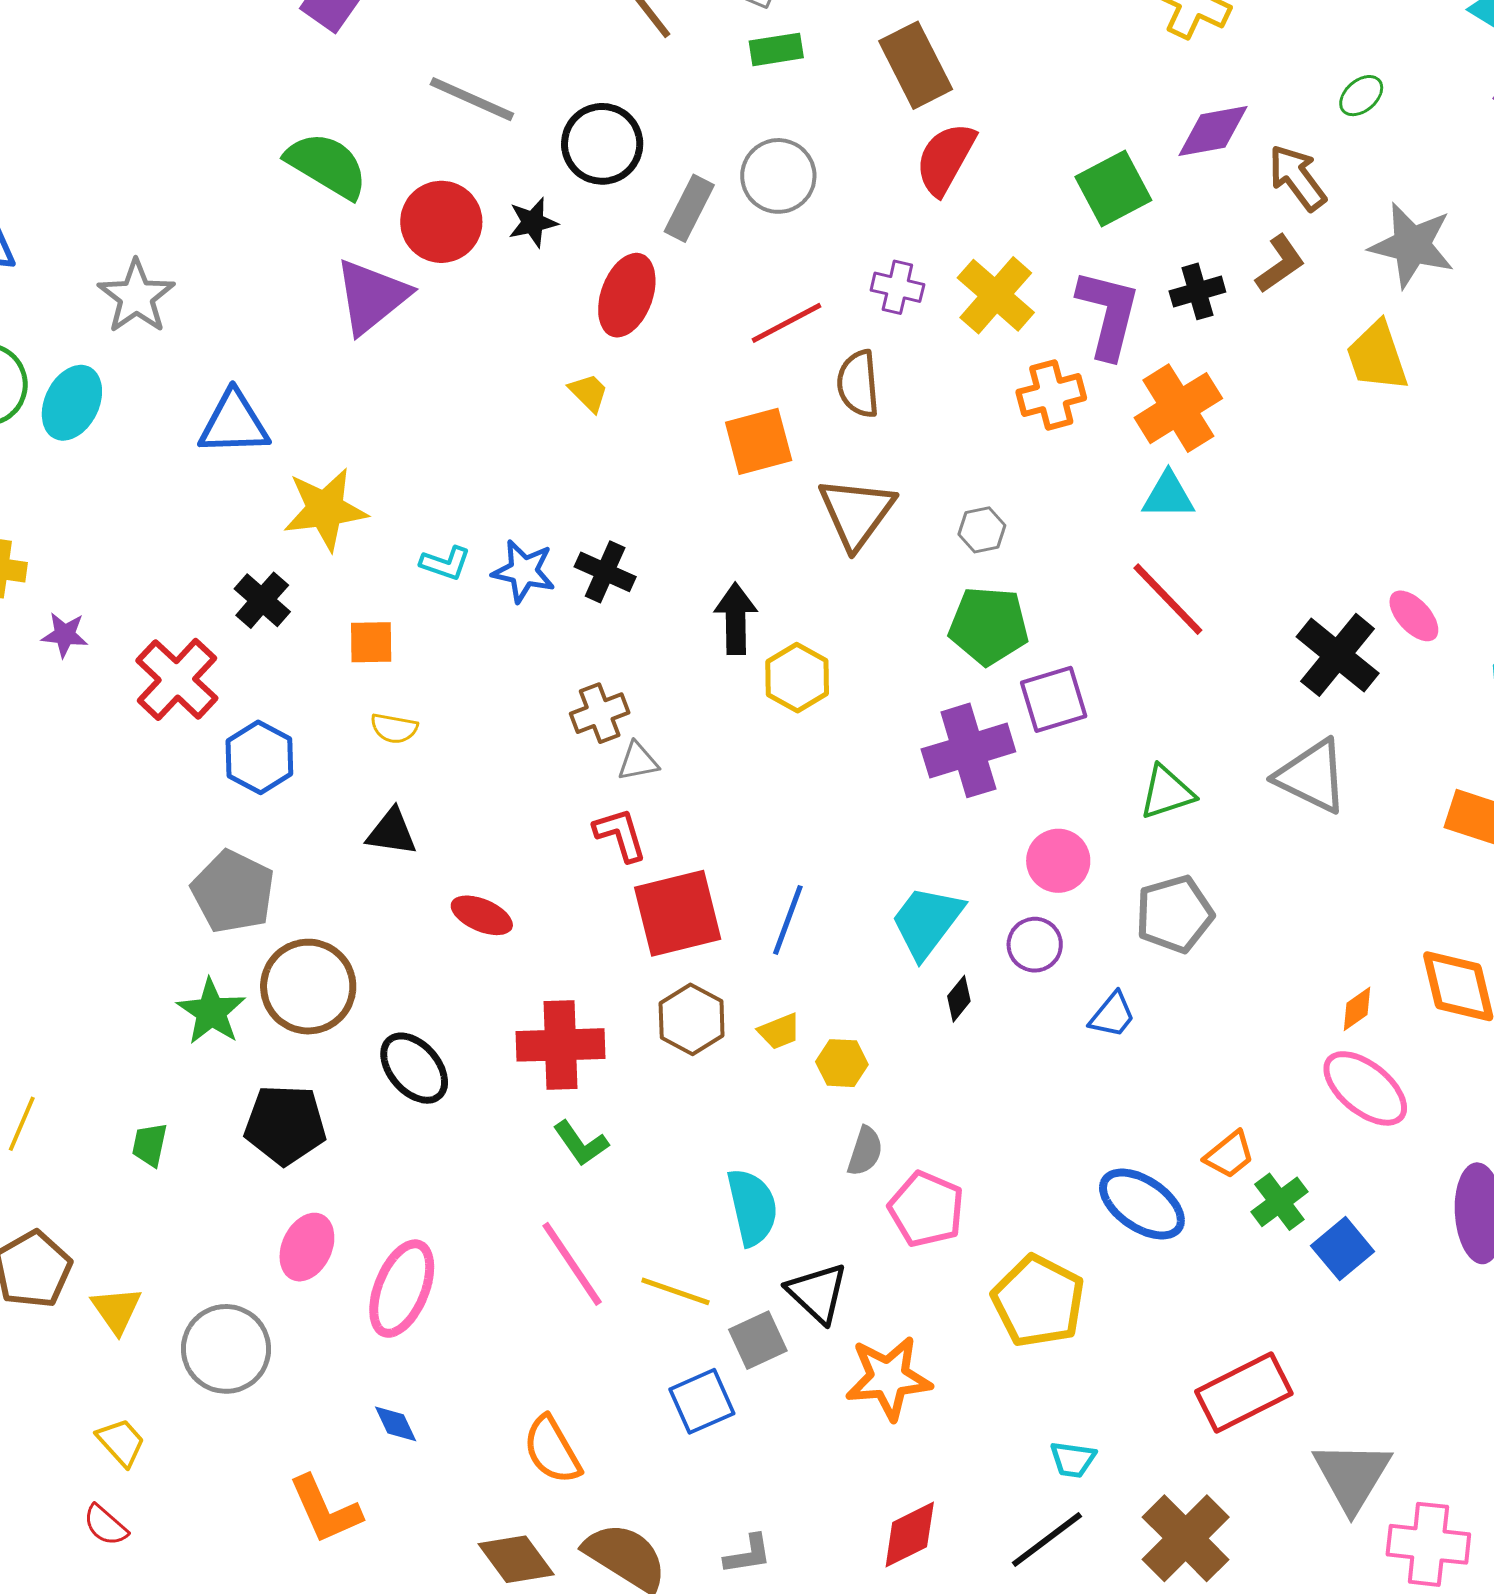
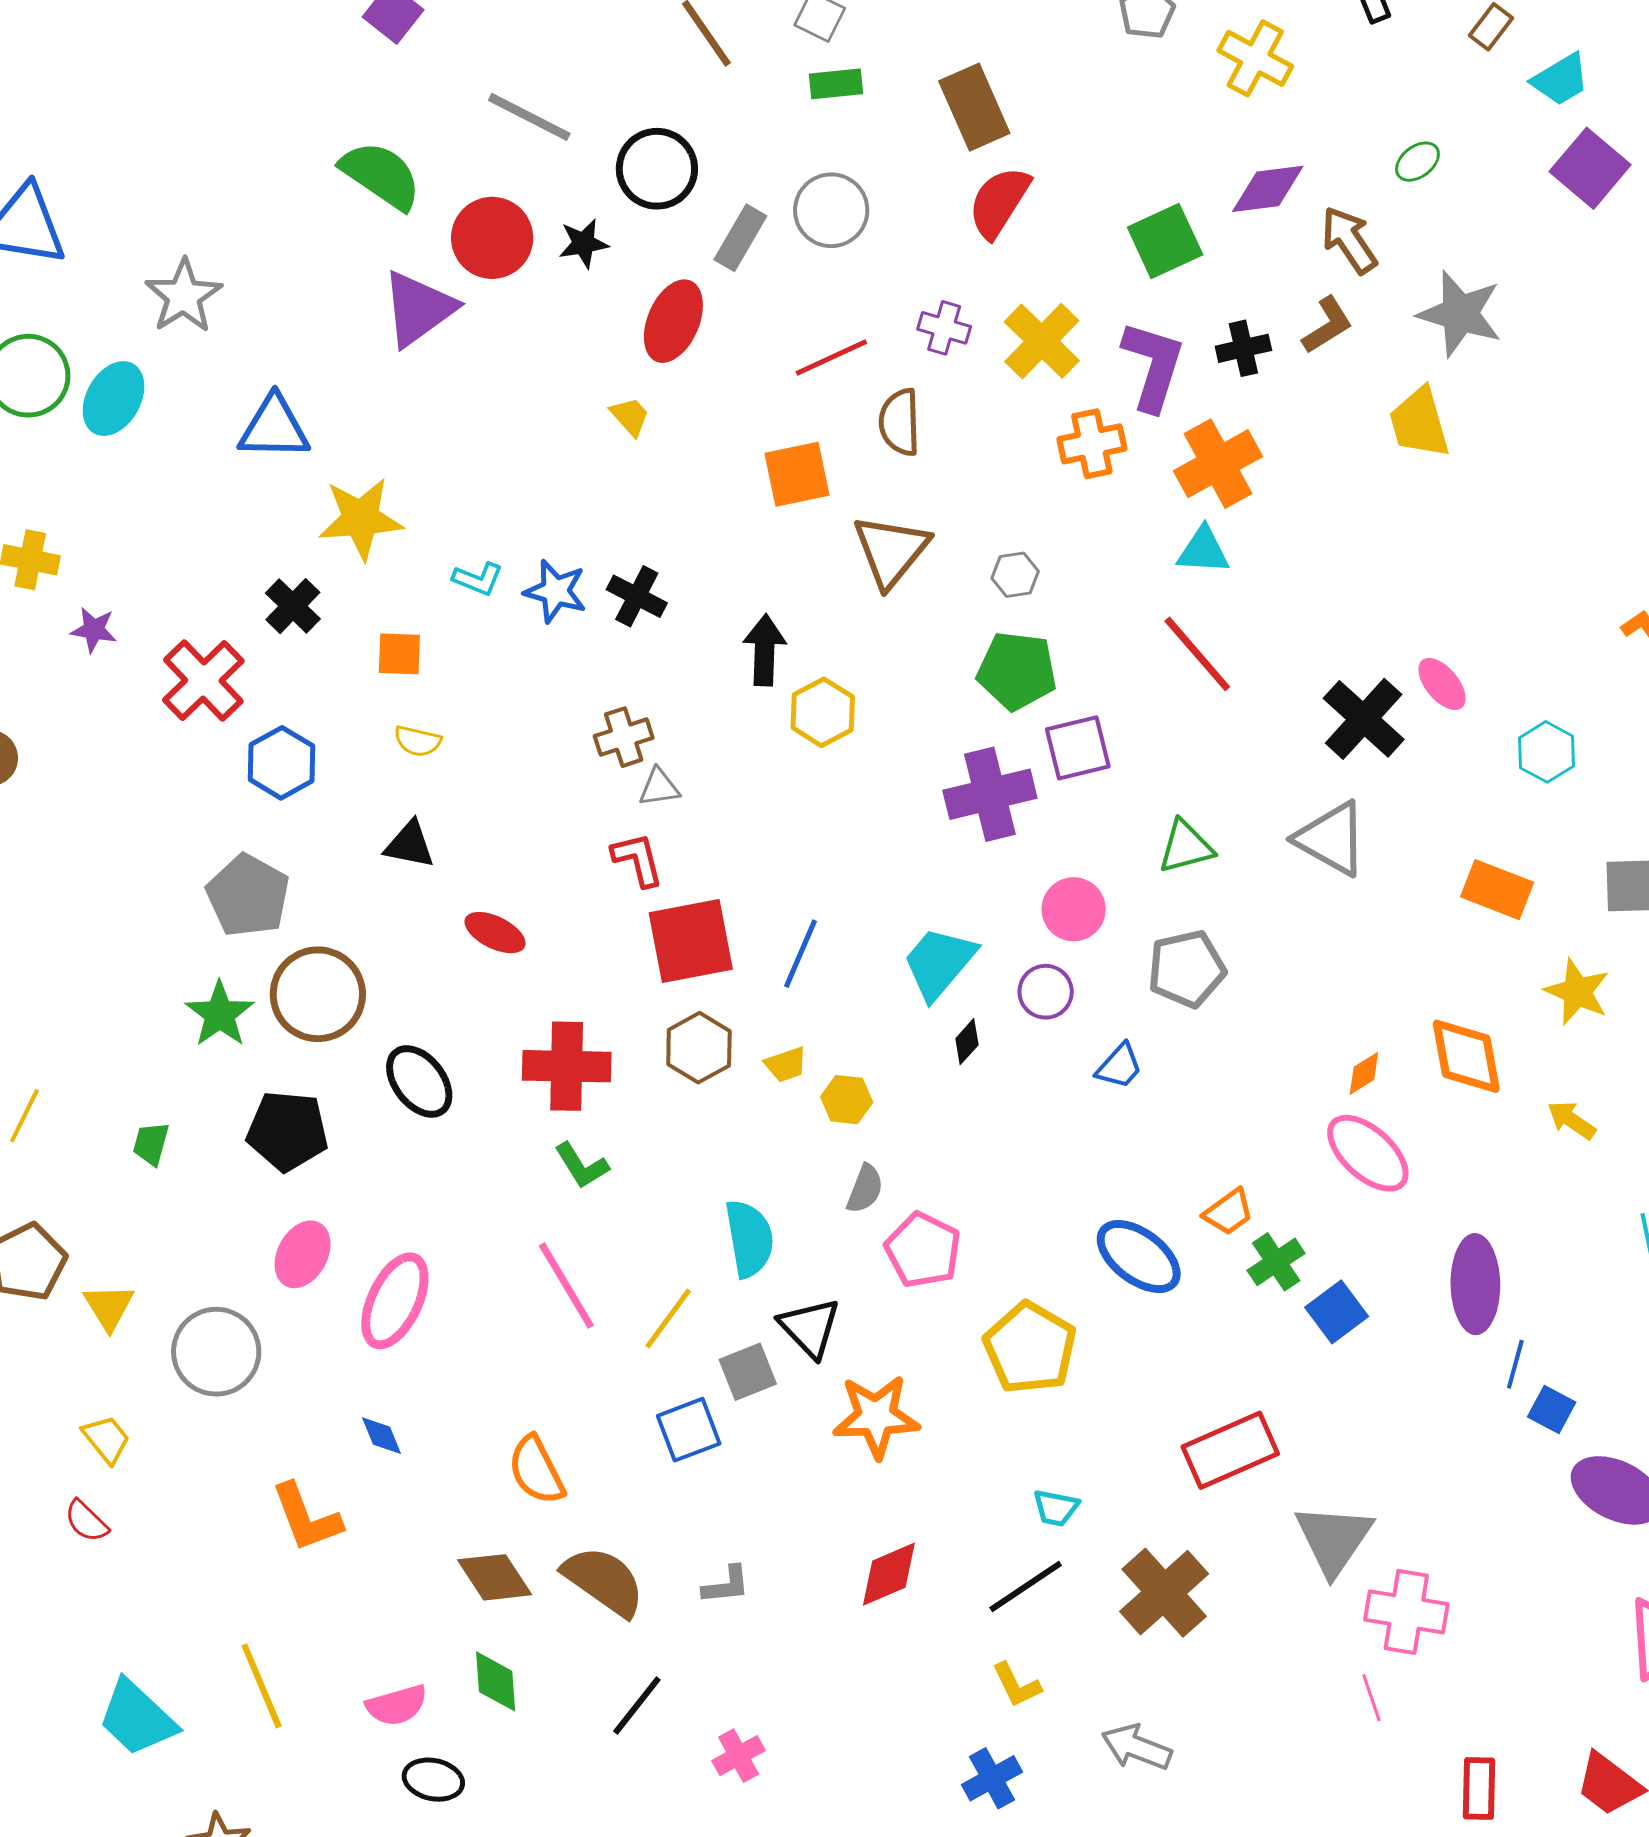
yellow line: (675, 1291) -> (668, 1319), turned -76

